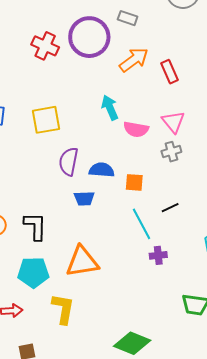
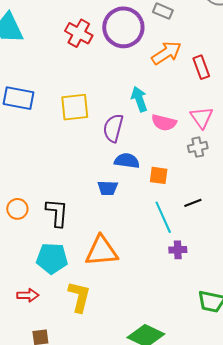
purple semicircle: (69, 162) -> (113, 128), moved

